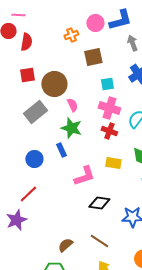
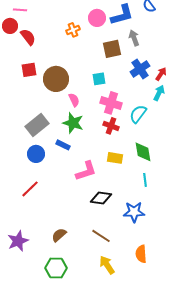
red semicircle: (26, 42) -> (28, 37), turned -48
brown square: (93, 57) -> (112, 49), moved
cyan square: (107, 84) -> (99, 79), moved
gray rectangle: (35, 112) -> (37, 125), moved
blue rectangle: (61, 150) -> (63, 145), turned -40
purple star: (16, 220) -> (18, 241), moved
brown semicircle: (65, 245) -> (59, 235), moved

